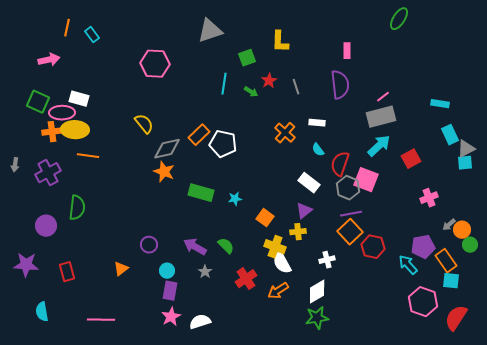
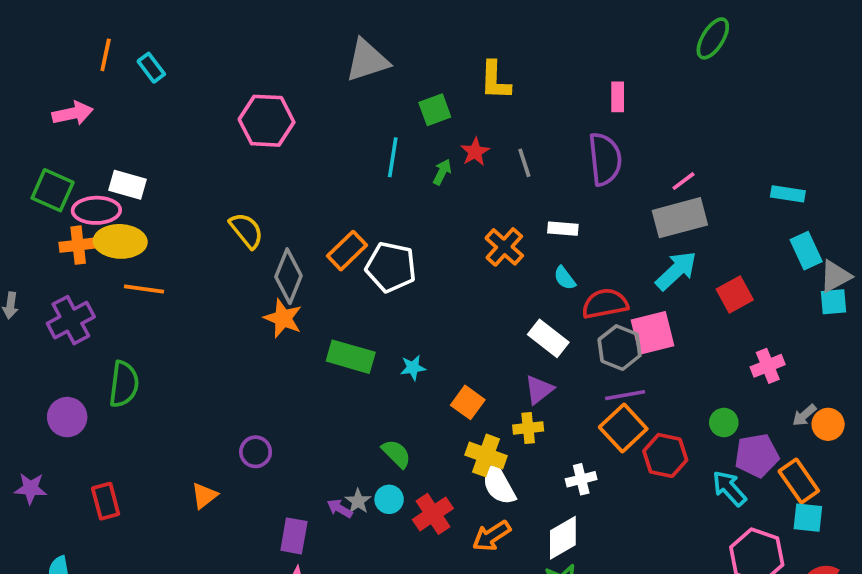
green arrow: (251, 92) -> (442, 172), turned -96
gray diamond: (167, 149) -> (288, 276), turned -56
red semicircle: (340, 164) -> (605, 304), turned 60
pink square: (366, 180) -> (652, 333), turned -35
green circle: (470, 245) -> (724, 423), moved
purple arrow: (195, 247) -> (340, 508), moved, size x0.6
purple star: (26, 265) -> (31, 488), size x0.7
cyan circle: (167, 271) -> (389, 499), moved

